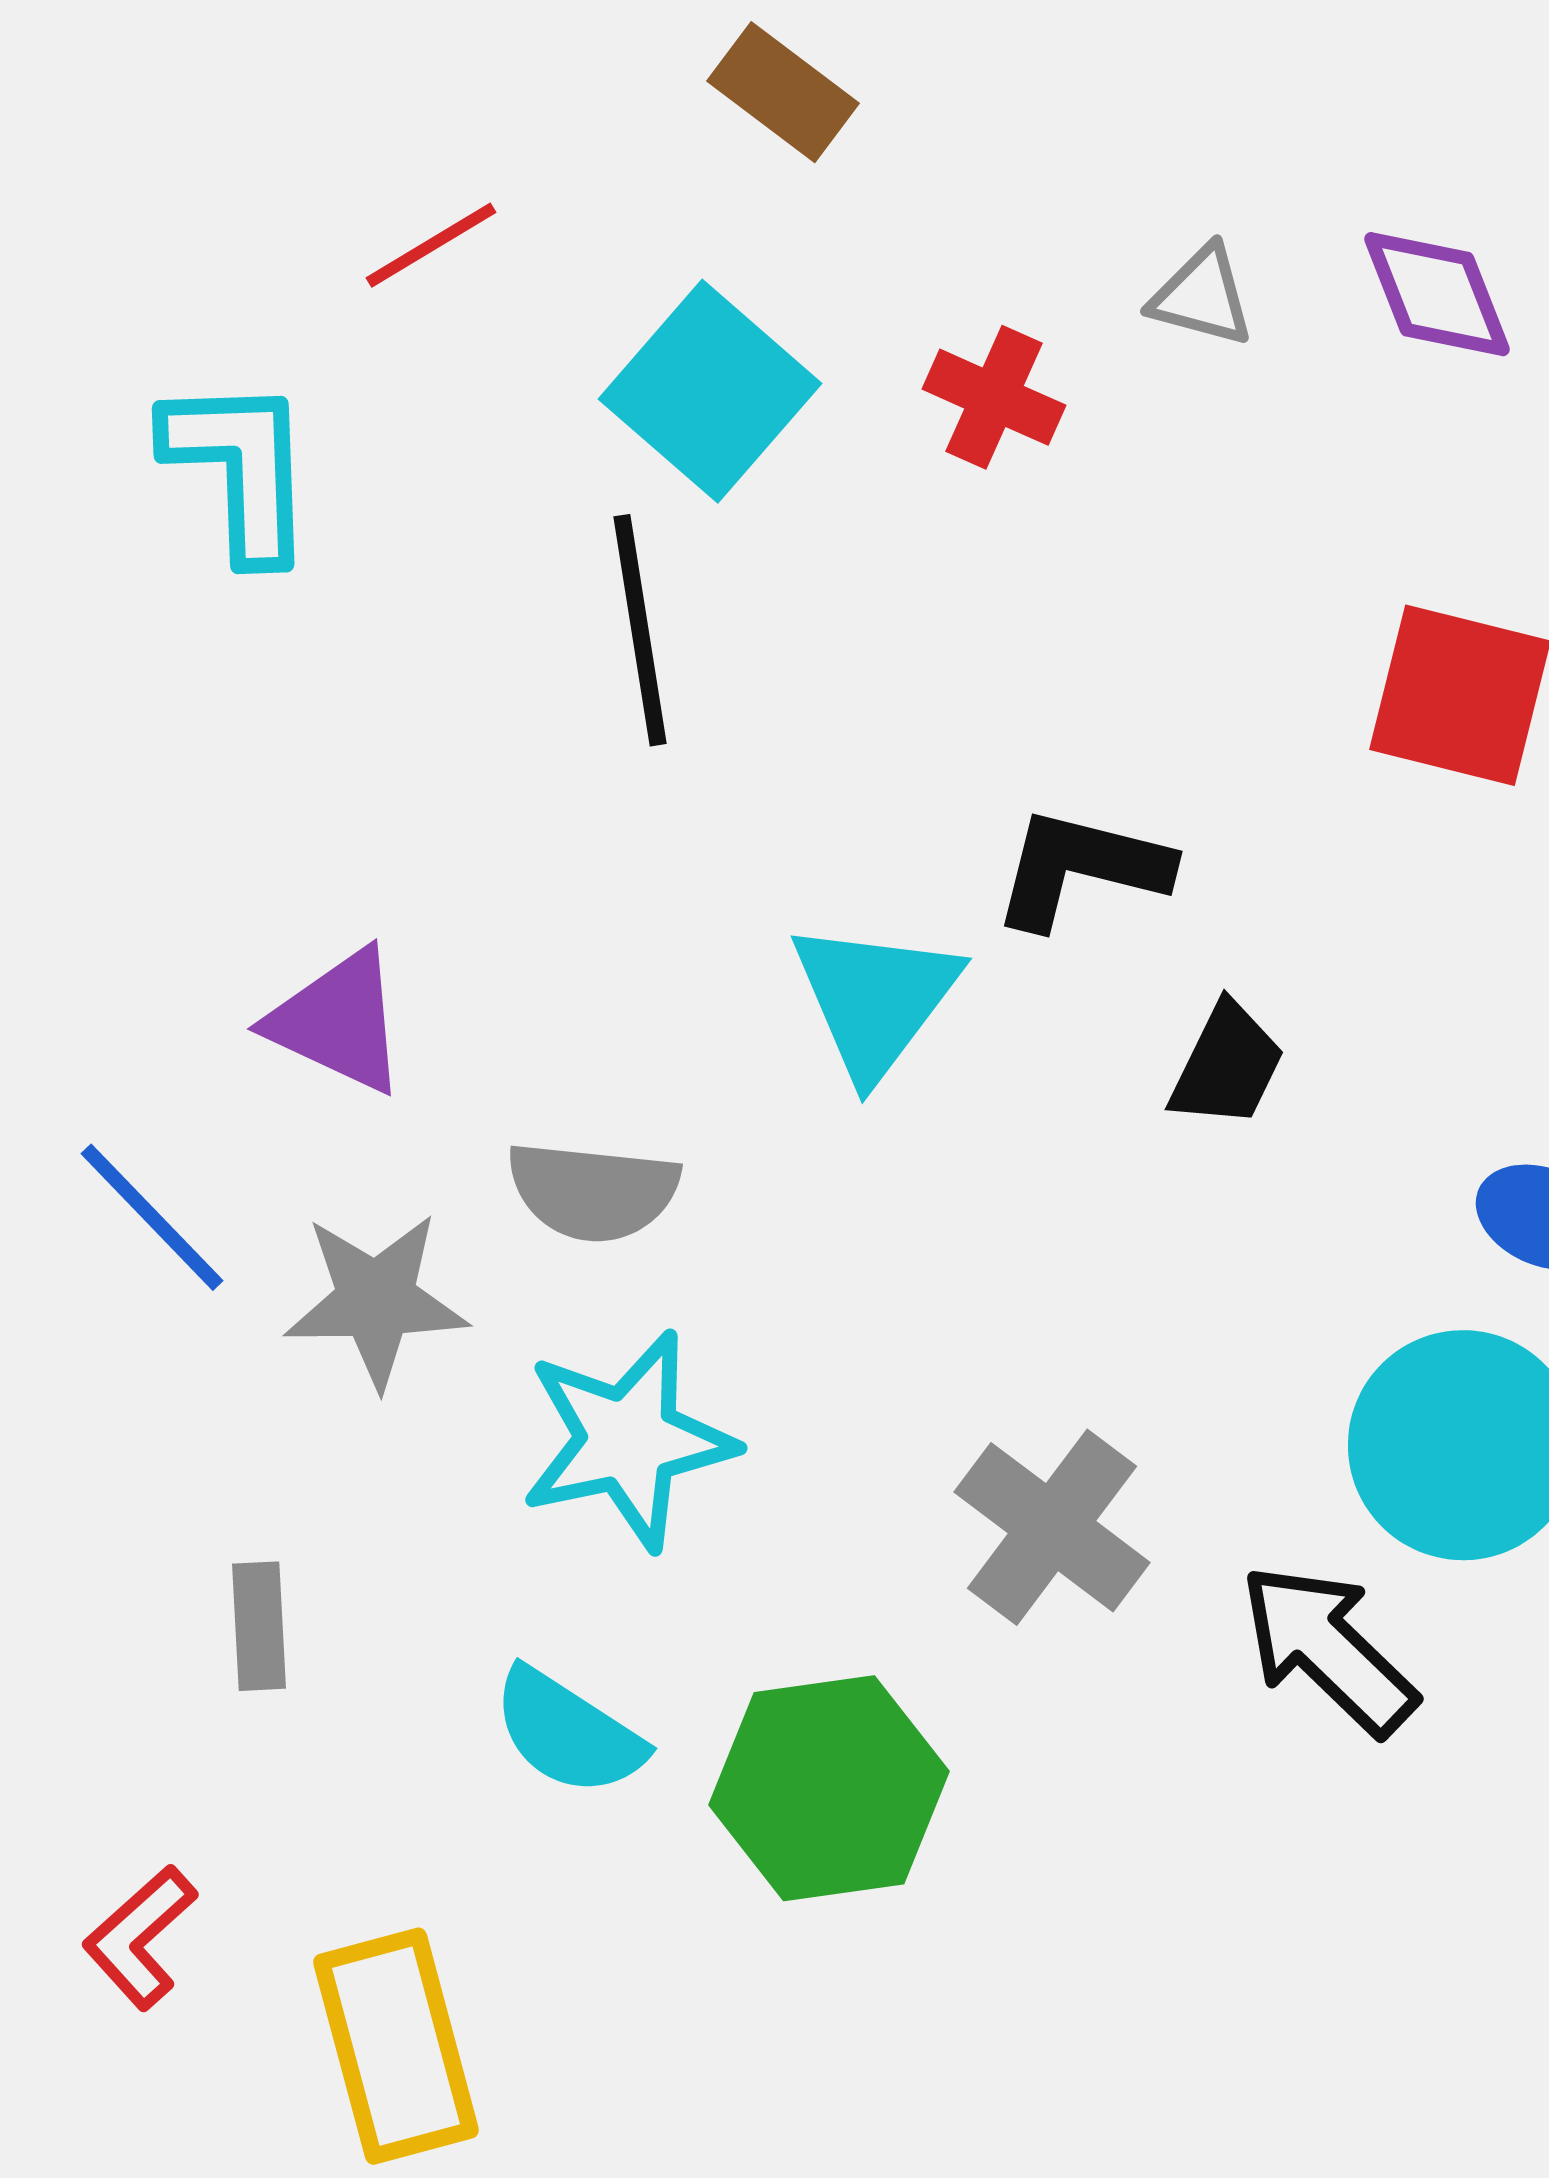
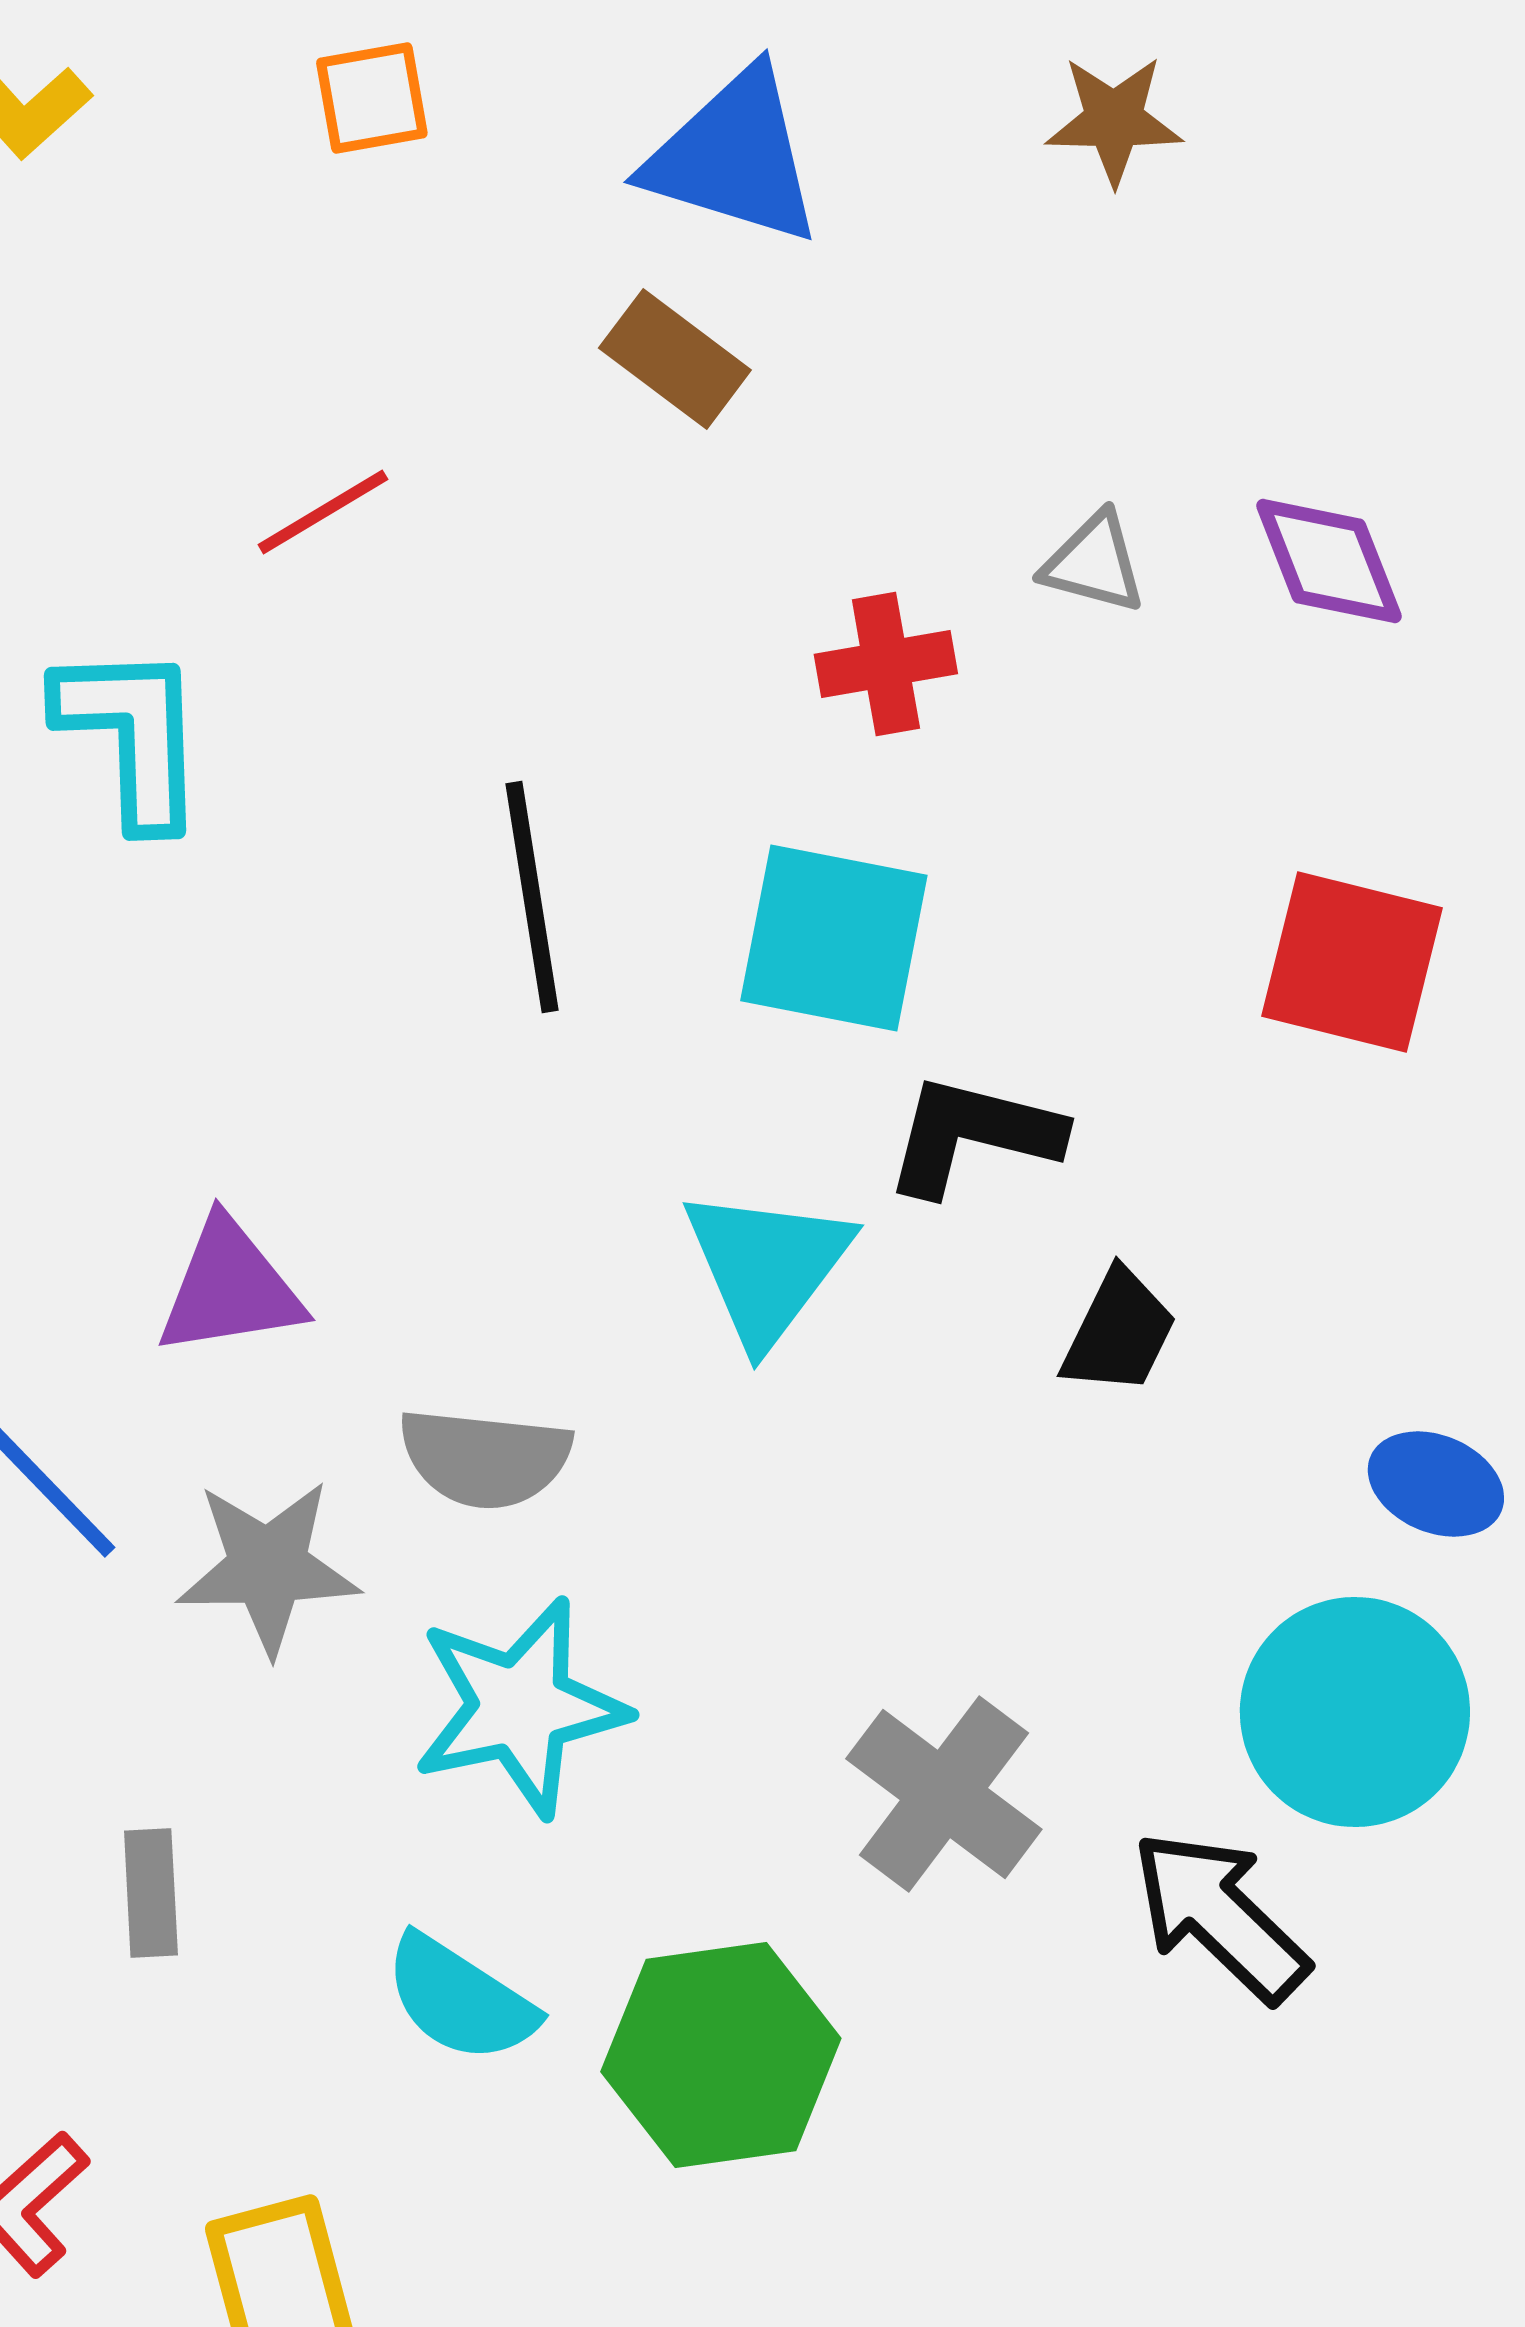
cyan square: (710, 391) -> (834, 938), moved, turned -30
red cross: (994, 397) -> (886, 664), turned -34
purple triangle: (338, 1021) -> (230, 1288), turned -34

